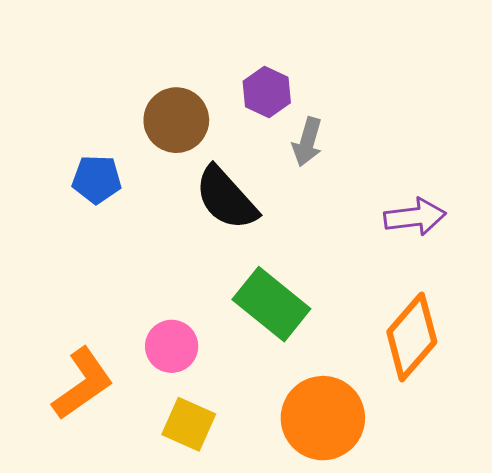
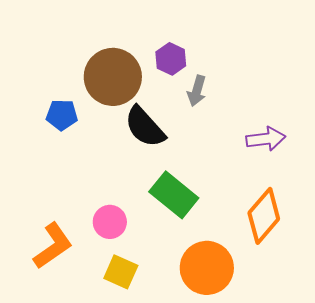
brown circle: (176, 120) -> (113, 77), size x1.4

